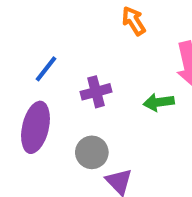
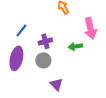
gray circle: (92, 152) -> (43, 60), moved

